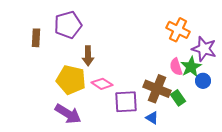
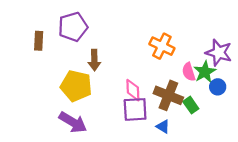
orange cross: (178, 30) -> (162, 46), moved
pink diamond: (102, 84) -> (133, 90), moved, turned 55

